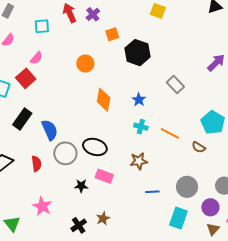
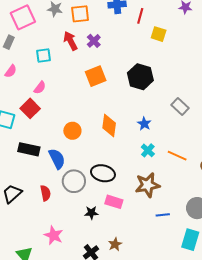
orange square: (112, 34) -> (96, 76), moved, size x1.5
orange circle: (85, 64) -> (72, 131), moved
black rectangle: (22, 119) -> (29, 149), turned 70
cyan cross: (141, 127) -> (148, 150), turned 32
brown star: (139, 161) -> (148, 185), size x1.4

